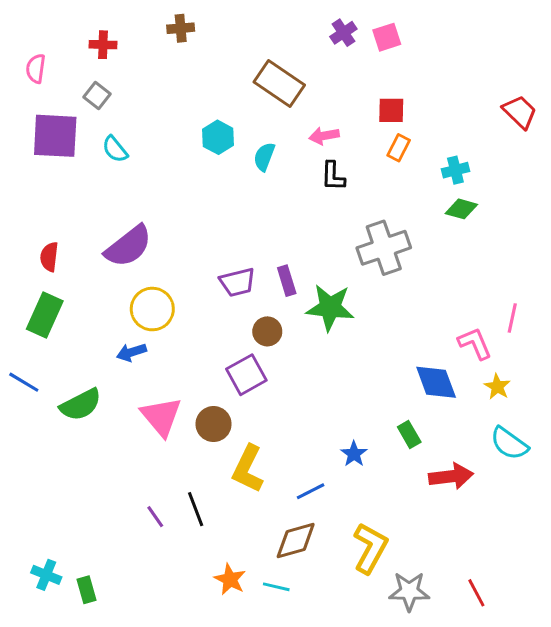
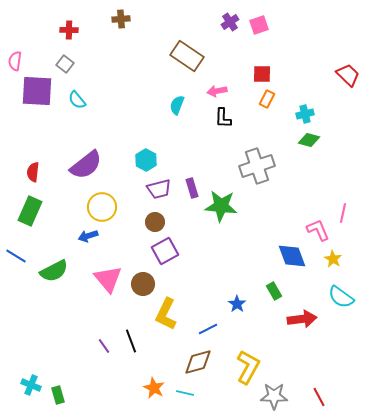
pink semicircle: (36, 69) -> (15, 61), moved
cyan hexagon: (218, 137) -> (146, 160), moved
brown circle: (267, 331) -> (155, 222), moved

